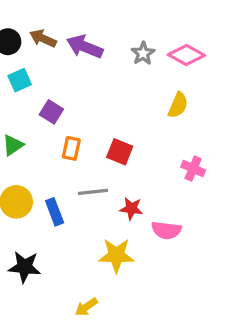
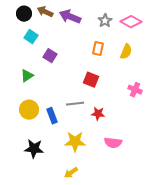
cyan square: (20, 80) -> (31, 37), turned -32
orange rectangle: (71, 148) -> (98, 49), moved
pink semicircle: (166, 230) -> (113, 143), moved
yellow star: (116, 255) -> (75, 142), moved

